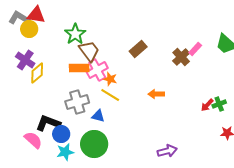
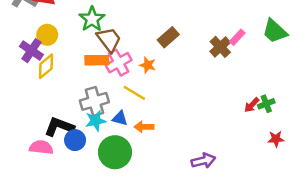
yellow circle: (29, 29) -> (47, 35), moved
orange star: (110, 79) -> (148, 65), moved
orange arrow: (156, 94) -> (144, 127), moved
pink semicircle: (33, 140) -> (41, 147), turned -36
cyan star: (65, 152) -> (96, 121), moved

